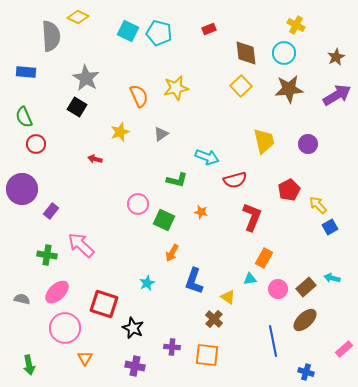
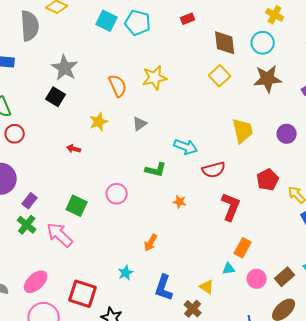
green square: (164, 220) -> (77, 206), moved
green cross: (47, 255) -> (27, 225), moved, turned 30
blue L-shape: (194, 281) -> (164, 288), moved

